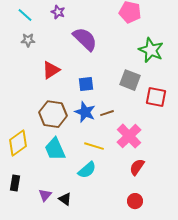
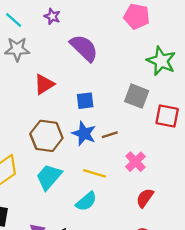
gray star: (28, 40) -> (17, 49), size x1.5
pink cross: (129, 136) -> (135, 162), size x0.7
cyan trapezoid: (55, 149) -> (49, 177), turned 65

